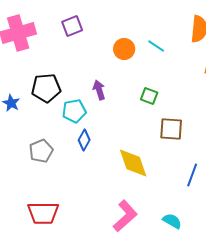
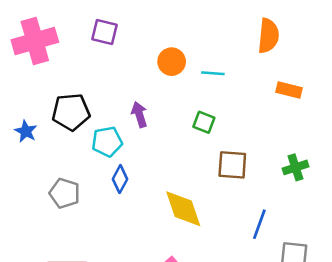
purple square: (72, 26) -> (105, 32), turned 35
cyan line: (156, 46) -> (213, 73), moved, turned -30
gray pentagon: (41, 151) -> (65, 193), turned -30

